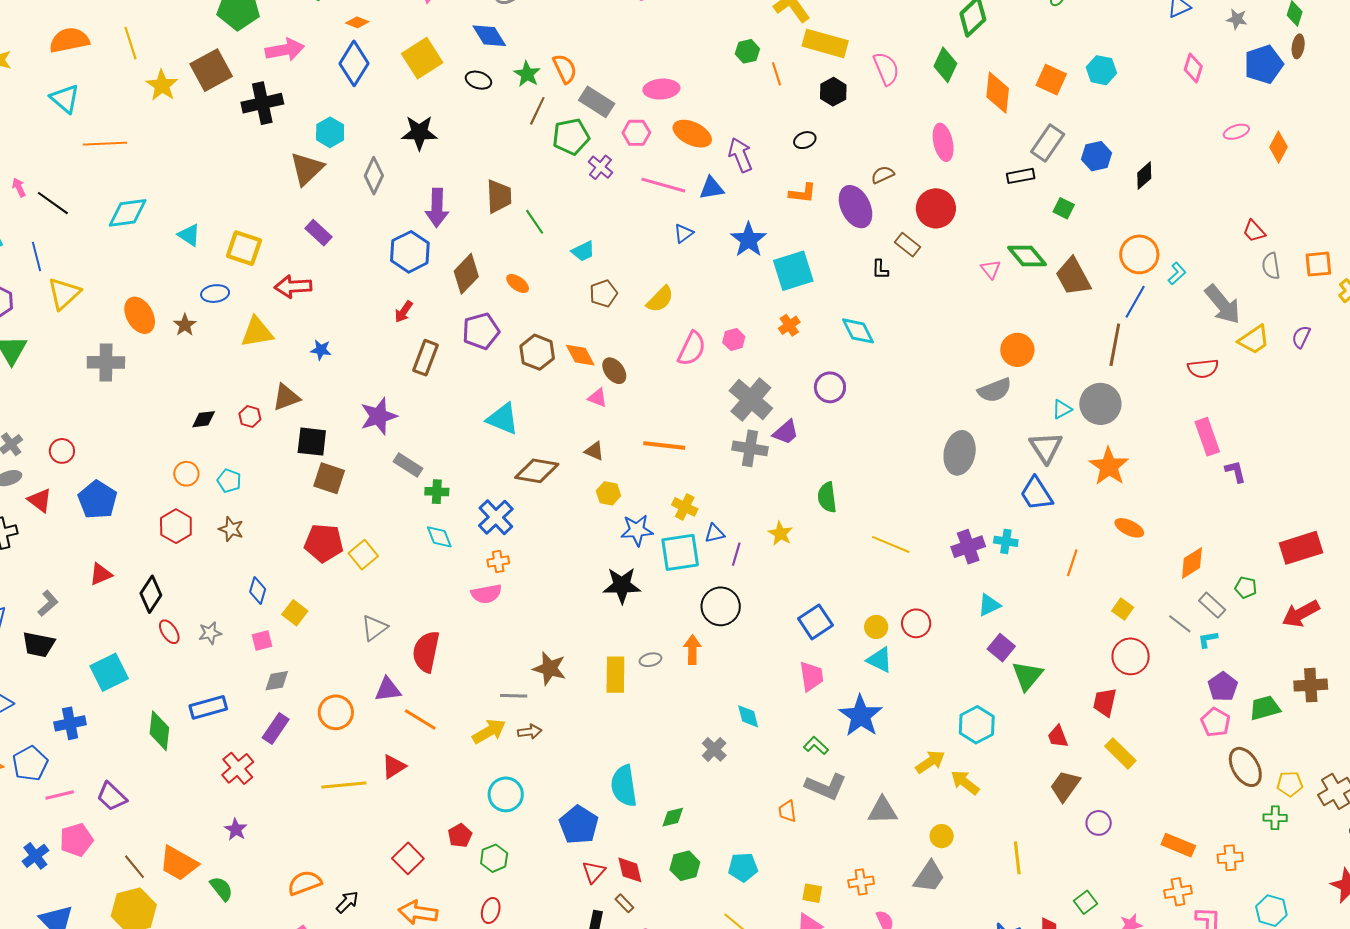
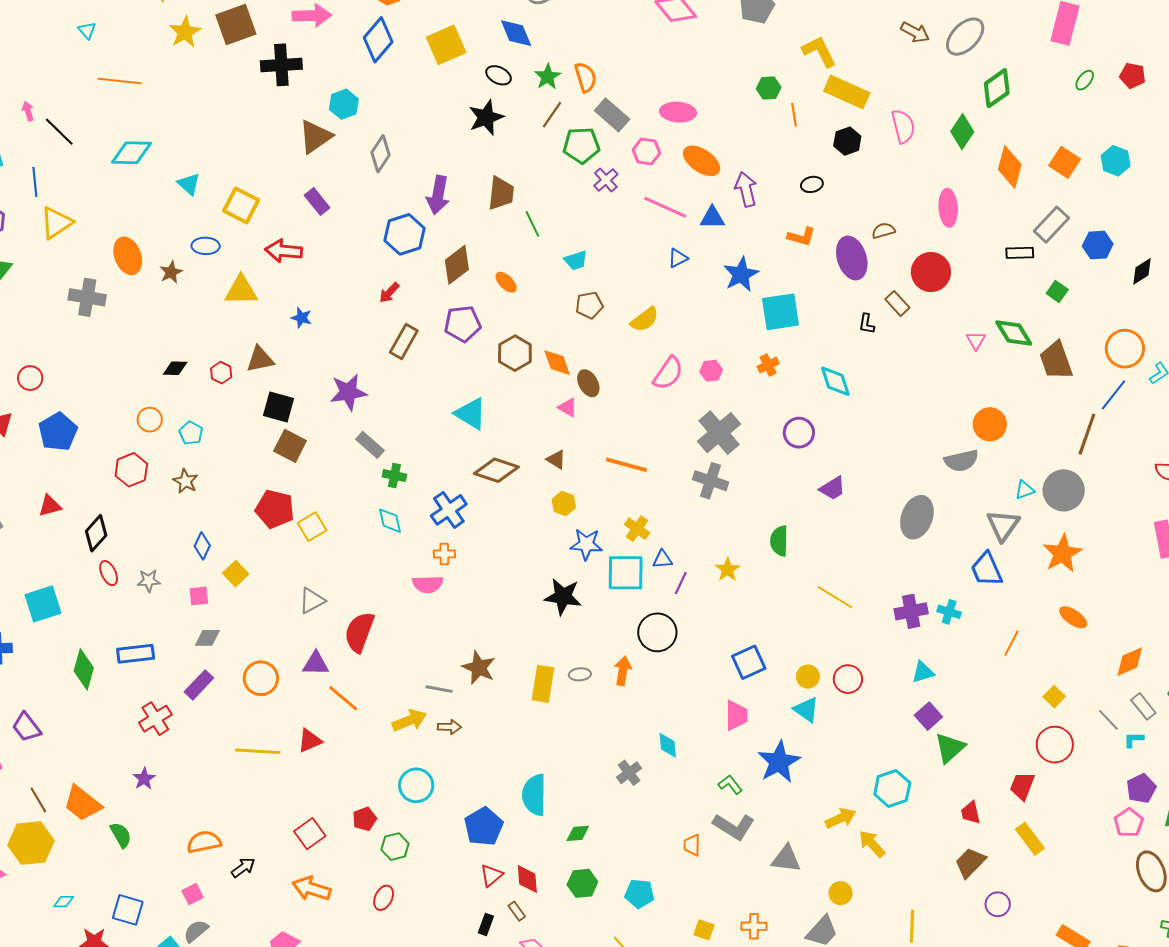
cyan triangle: (65, 99) -> (87, 30), size x0.6
black star: (419, 133) -> (486, 117), moved, turned -30
purple trapezoid: (786, 432) -> (833, 488), moved

